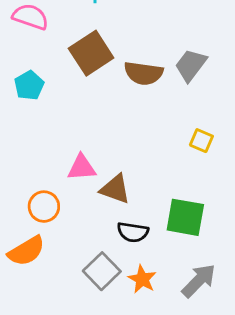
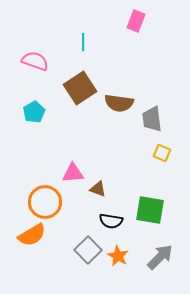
gray trapezoid: (191, 65) -> (152, 119), moved, turned -44
brown triangle: (115, 189) -> (98, 189), size x0.7
orange circle: (44, 207) -> (45, 202), size x1.4

